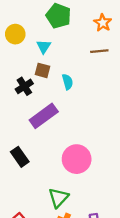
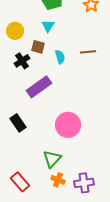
yellow circle: (15, 34) -> (15, 31), moved
cyan triangle: (44, 47) -> (48, 26), moved
brown line: (99, 51) -> (88, 52), moved

